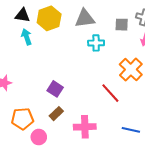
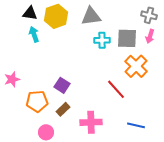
gray square: (122, 25) -> (127, 38), moved, size x1.5
orange pentagon: (22, 119) -> (37, 101), moved

